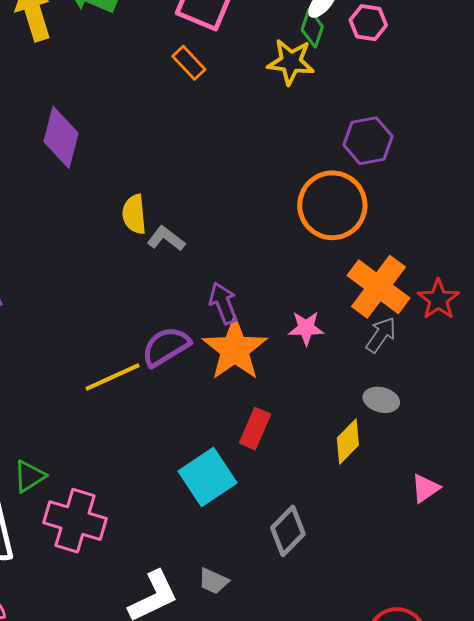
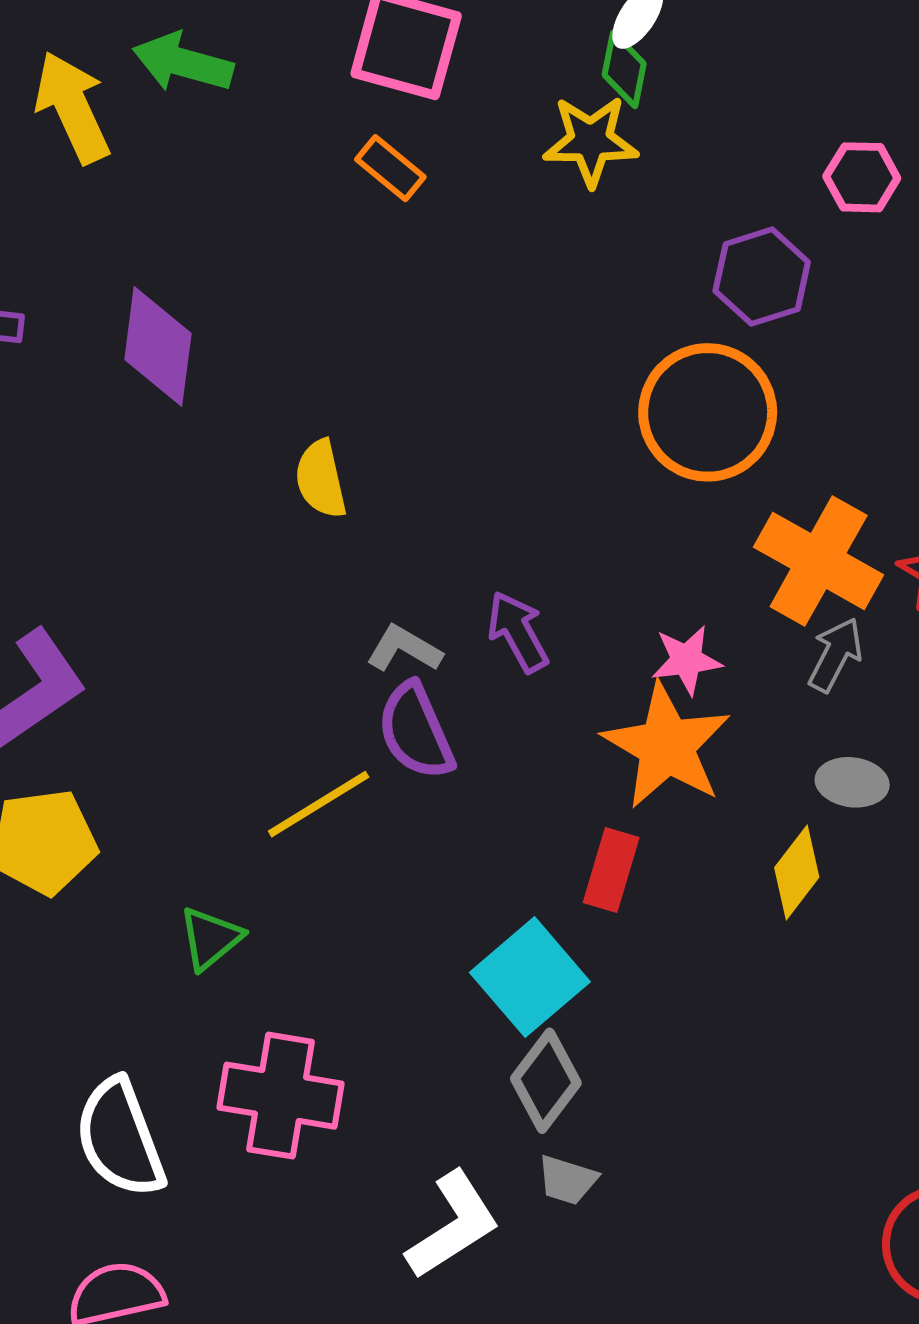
pink hexagon: (368, 23) -> (862, 177), moved
gray L-shape: (166, 239) -> (404, 649), moved
purple semicircle: (166, 347) -> (416, 731), turned -75
orange star: (235, 349) -> (667, 746), moved
green triangle: (29, 476) -> (210, 938), moved
gray diamond: (288, 531) -> (546, 1081), moved

